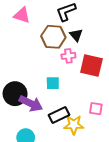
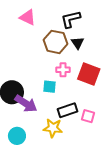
pink cross: (68, 56) -> (63, 70), moved
black rectangle: (59, 115) -> (67, 110), moved
yellow star: (74, 125) -> (53, 128), moved

